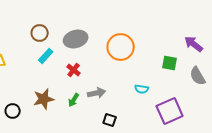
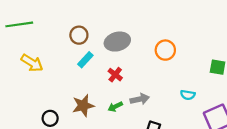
orange circle: (121, 47) -> (165, 50), size x0.7
green arrow: (74, 100) -> (115, 107), turned 32

